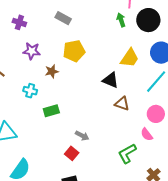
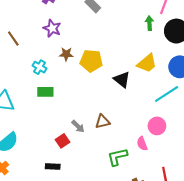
yellow pentagon: (74, 51) -> (91, 61), moved
brown triangle: (122, 104) -> (103, 122), moved, turned -49
green rectangle: (51, 111) -> (45, 92), moved

